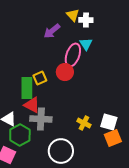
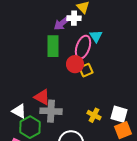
white cross: (86, 20) -> (74, 18), moved
yellow square: (40, 78) -> (86, 70), moved
green rectangle: (27, 88) -> (53, 46), moved

